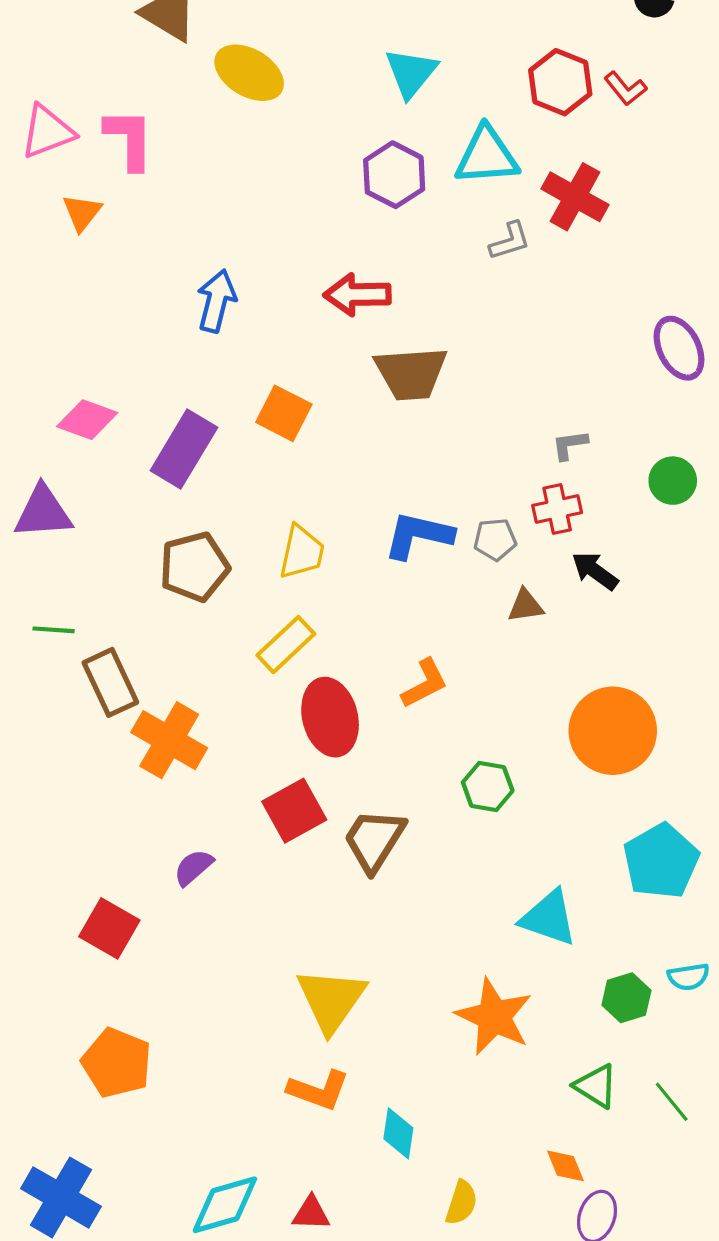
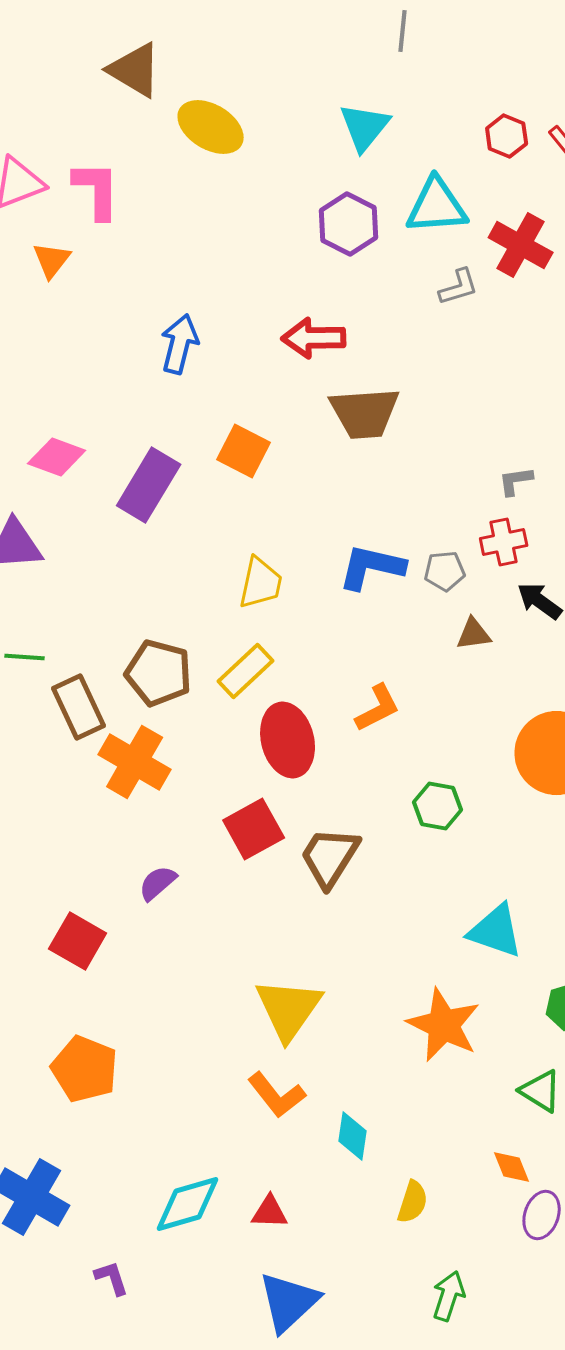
red hexagon: (560, 82) -> (507, 136), size x0.7
brown pentagon: (194, 567) -> (159, 673), moved, turned 30
orange L-shape: (318, 1090) -> (277, 1095), turned 32

